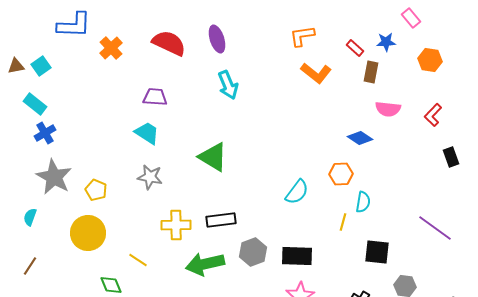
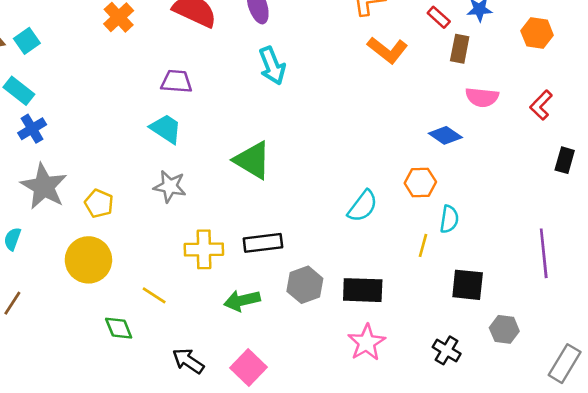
black rectangle: (451, 157) -> (565, 160), turned 36
purple line: (435, 228) -> (544, 253), turned 48
green arrow: (205, 264) -> (242, 301), size x0.7

